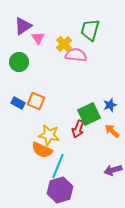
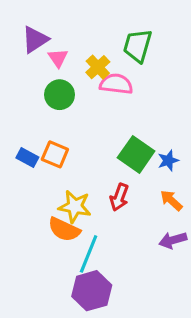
green circle: (19, 62) -> (60, 95), moved
green square: (89, 114) -> (136, 154), moved, turned -30
purple arrow: (113, 170) -> (173, 240), moved

